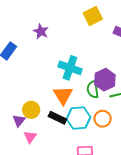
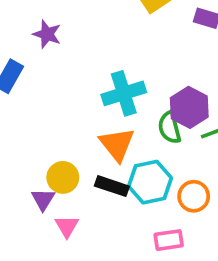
purple star: (41, 31) -> (47, 34), moved
cyan cross: (70, 68) -> (124, 93), turned -30
orange circle: (103, 119) -> (194, 196), moved

